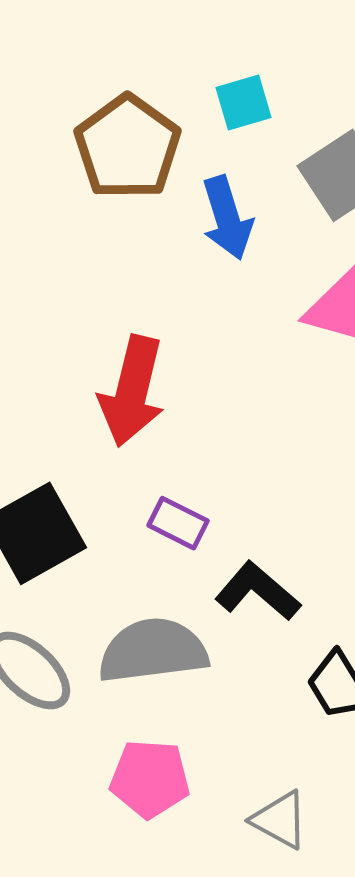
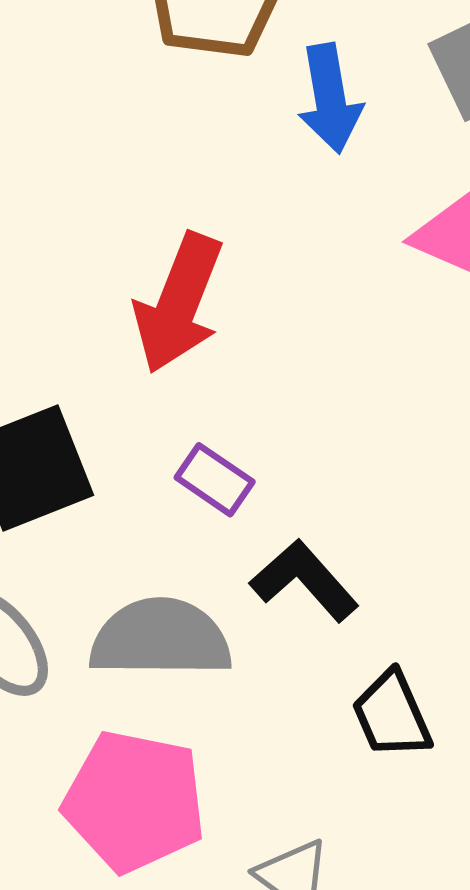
pink pentagon: (150, 779) -> (134, 801), size x1.4

